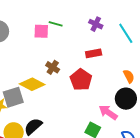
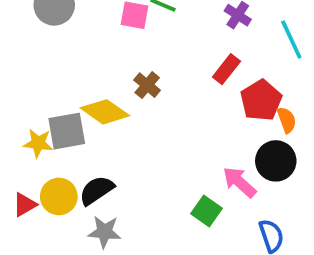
red rectangle: (94, 53) -> (226, 69), turned -49
red pentagon: (81, 80) -> (261, 100), moved

